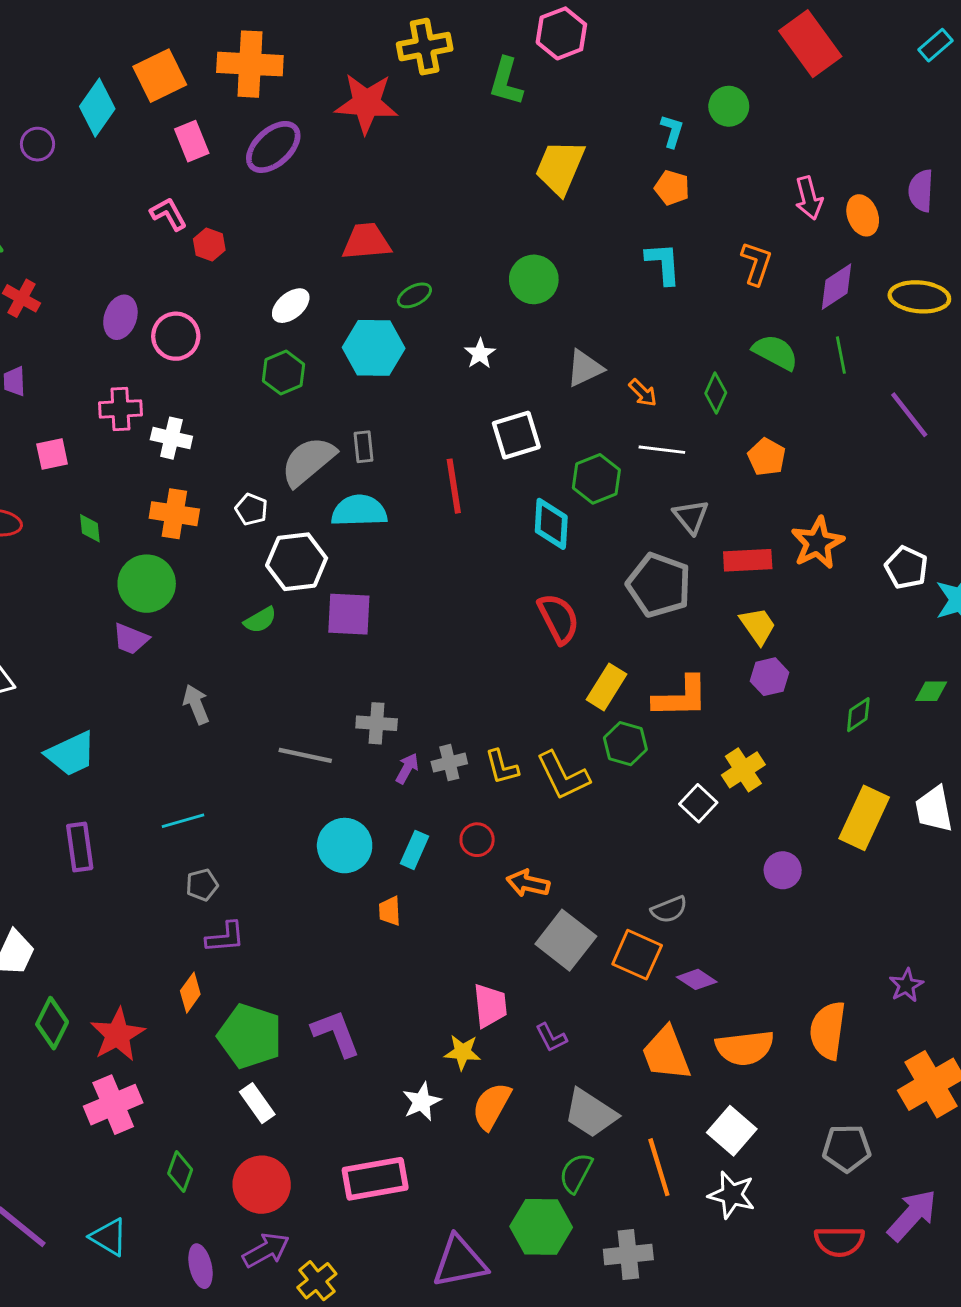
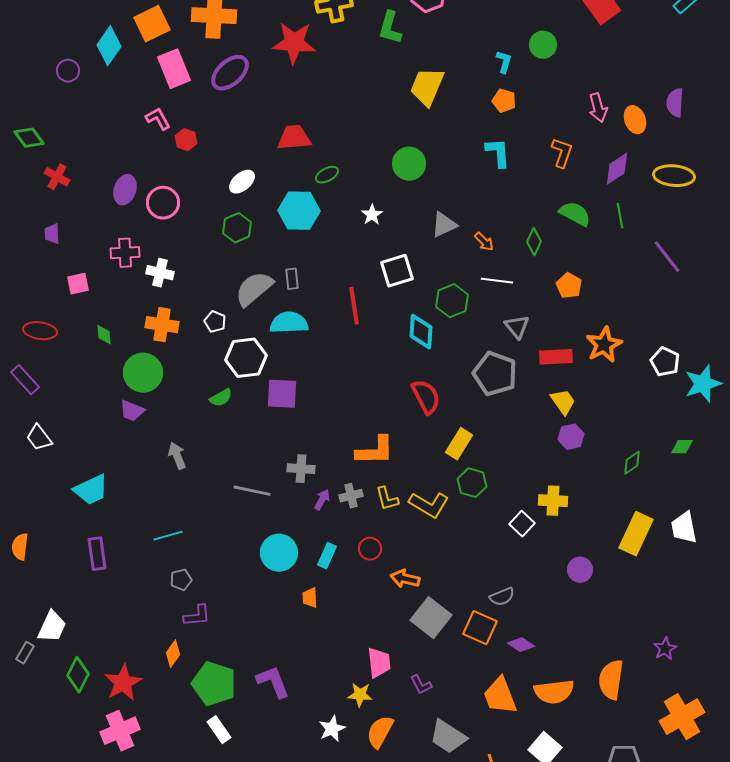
pink rectangle: (192, 141) -> (174, 69), size x1.4
orange L-shape: (681, 697) -> (375, 451), moved
yellow cross: (743, 770) -> (553, 501), turned 36
yellow L-shape: (563, 776) -> (429, 505), turned -33

